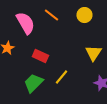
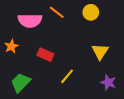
pink semicircle: (25, 23) -> (30, 21), turned 120
green trapezoid: (33, 83) -> (21, 82), moved

